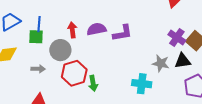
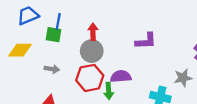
purple semicircle: (97, 29) -> (121, 76), moved
gray circle: (60, 50) -> (92, 51), moved
gray star: (161, 63) -> (183, 78), turned -30

